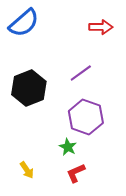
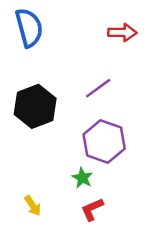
blue semicircle: (24, 23) -> (29, 28), turned -64

